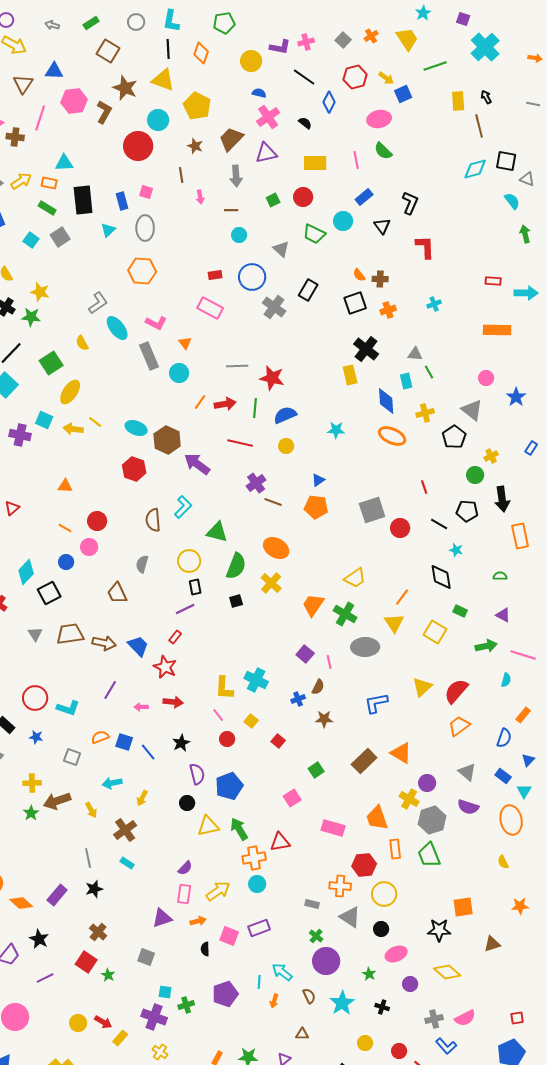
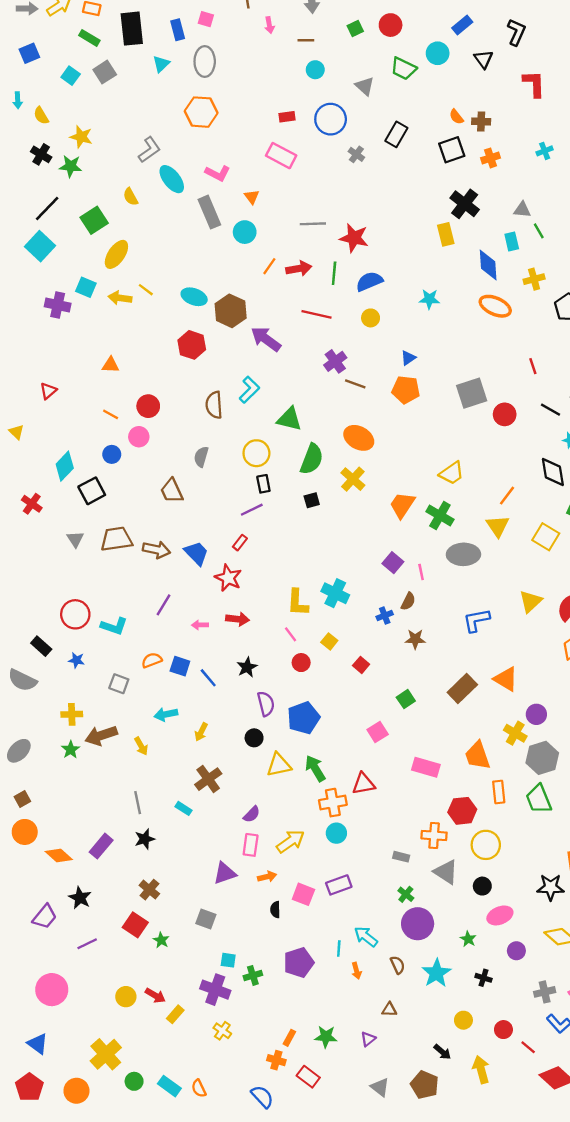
gray cross: (274, 307) -> (356, 154), size x0.6
brown cross: (125, 830) -> (208, 779), moved
orange arrow: (274, 1001) -> (356, 971), turned -32

